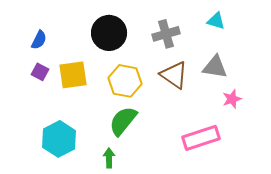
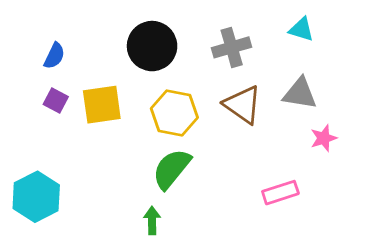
pink rectangle: (201, 138) -> (280, 193), size x0.7
cyan hexagon: (59, 139) -> (36, 197), moved

